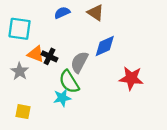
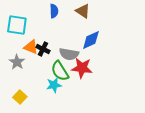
blue semicircle: (62, 13) -> (54, 11), turned 112
gray semicircle: (79, 62) -> (69, 54), turned -108
red star: (131, 78) -> (82, 68), moved
yellow square: (23, 112) -> (20, 97), turned 32

